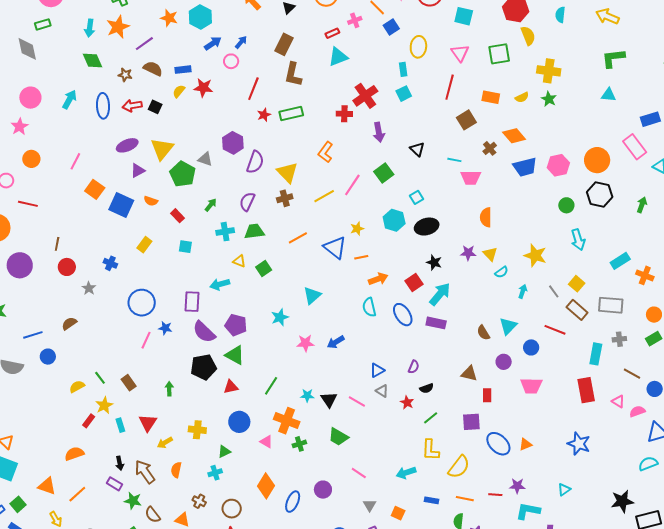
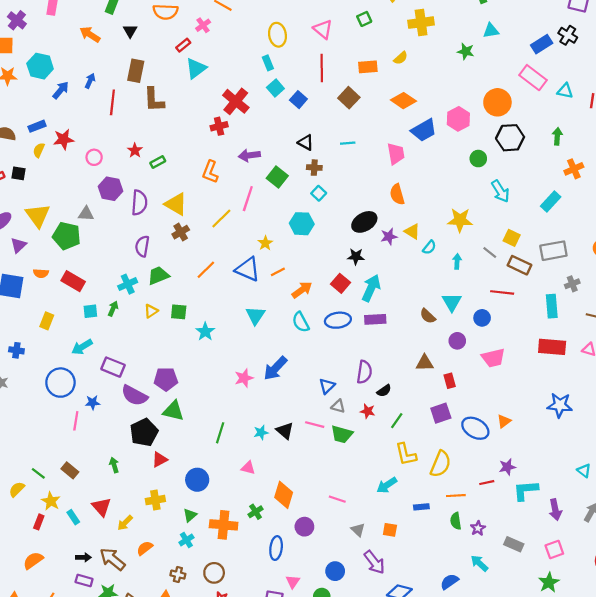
blue square: (391, 27) -> (298, 100), moved
green square: (499, 54) -> (364, 19), size x0.6
pink circle: (231, 61) -> (94, 157), moved
red line: (253, 89) -> (112, 102), moved
green star: (549, 99) -> (466, 51), moved
green rectangle: (291, 113) -> (158, 162), moved, size x0.6
purple arrow: (379, 132) -> (249, 155), moved, turned 108
brown cross: (490, 148) -> (314, 168), moved, turned -32
pink trapezoid: (471, 178) -> (396, 154), moved, turned -85
green arrow: (211, 205) -> (113, 309), moved
red rectangle: (177, 216) -> (73, 281), size x1.5
black ellipse: (427, 227) -> (364, 222), moved
yellow triangle: (239, 261) -> (151, 311), turned -40
green square: (264, 269) -> (179, 312), turned -35
orange cross: (645, 275) -> (574, 169), moved, turned -30
cyan arrow: (220, 284) -> (82, 347), moved
cyan triangle: (312, 295) -> (255, 315), moved
purple rectangle: (192, 302) -> (113, 367), turned -55
blue ellipse: (403, 315) -> (338, 320), turned -50
cyan star: (280, 317) -> (205, 332), moved
blue arrow: (336, 342) -> (275, 368), size x1.4
purple semicircle: (414, 367) -> (364, 372), size x1.5
red triangle: (231, 387) -> (160, 460), moved
red rectangle: (586, 390) -> (552, 347), turned -60
orange cross: (287, 421) -> (224, 525), moved
green trapezoid: (338, 437) -> (342, 434), moved
pink triangle: (266, 442) -> (248, 468), moved
green cross: (299, 444) -> (256, 512), moved
black arrow: (120, 463) -> (83, 557), turned -64
orange semicircle: (176, 470) -> (145, 548), turned 56
orange diamond: (266, 486) -> (284, 495), moved
cyan triangle: (564, 489) -> (584, 471), moved, turned -32

